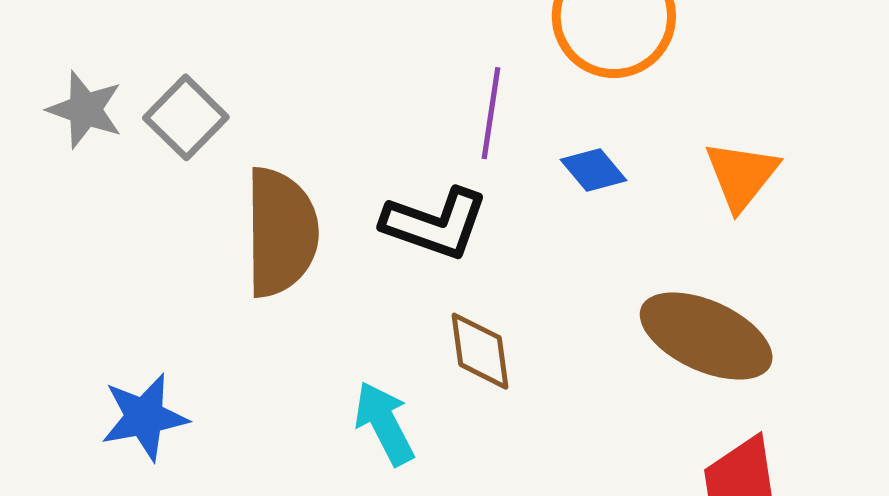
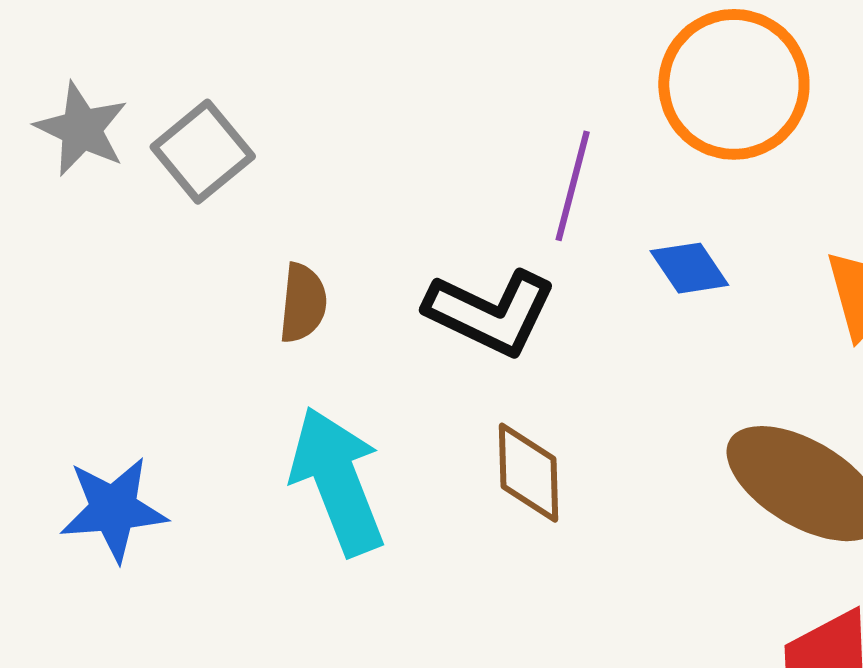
brown semicircle: (281, 232) -> (303, 303), size x0.5
cyan arrow: (384, 423) -> (337, 481), moved, size x1.4

